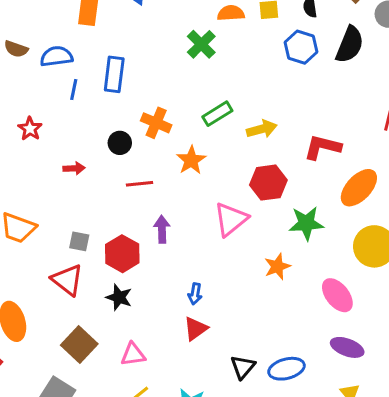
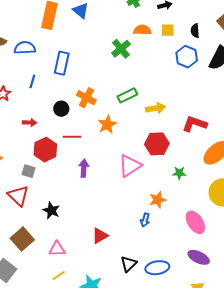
blue line: (74, 89) -> (32, 81), moved
green star: (306, 223) -> (179, 173), size x0.6
red hexagon: (122, 254) -> (45, 150), moved
blue arrow: (195, 294) -> (145, 220), moved

